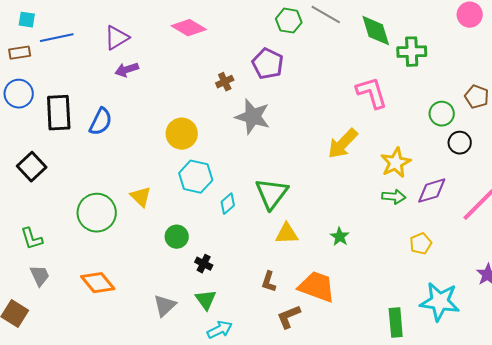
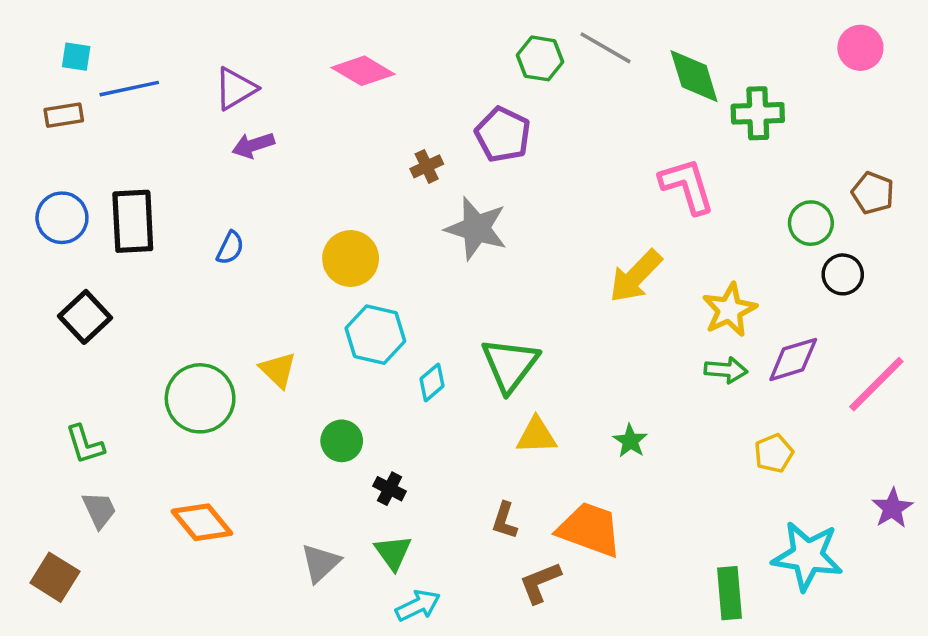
blue circle: (19, 94) -> (62, 218), moved
blue semicircle: (101, 122) -> (230, 248), moved, size x0.7

